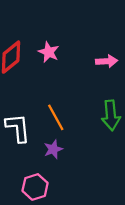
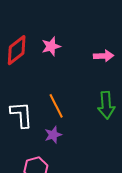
pink star: (49, 52) -> (51, 46), turned 30

